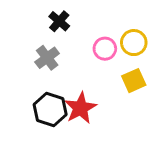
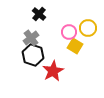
yellow square: (134, 81) -> (75, 46), moved, turned -35
black hexagon: (50, 109) -> (33, 55), moved

